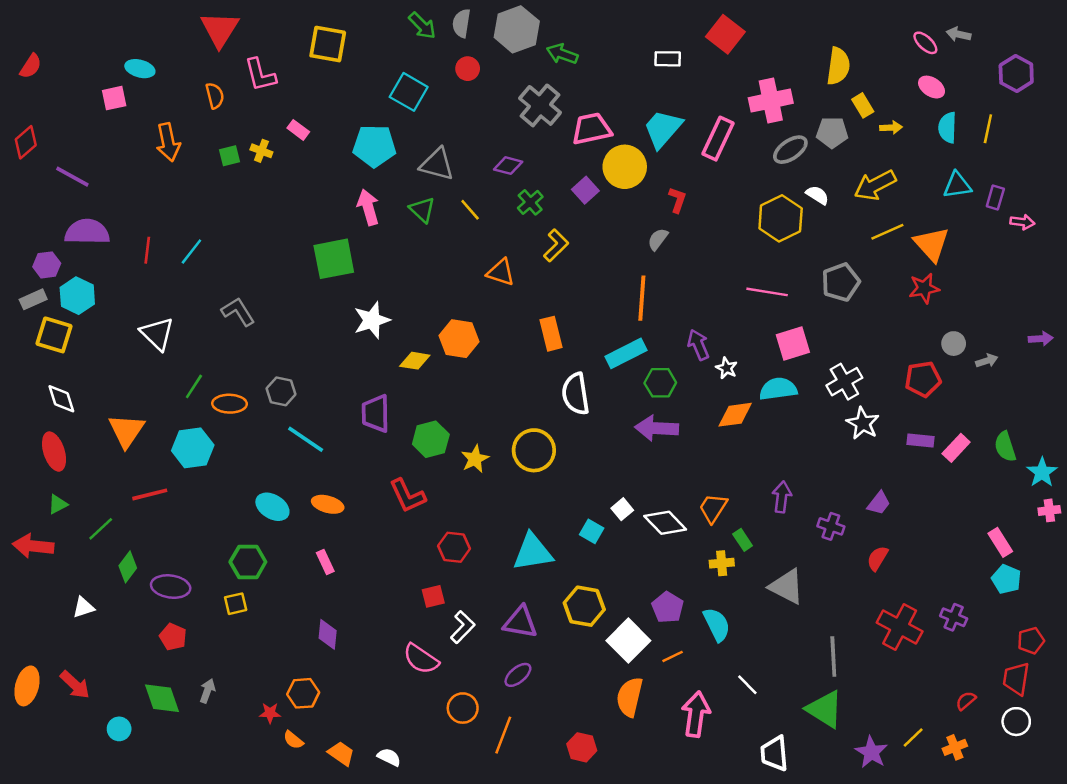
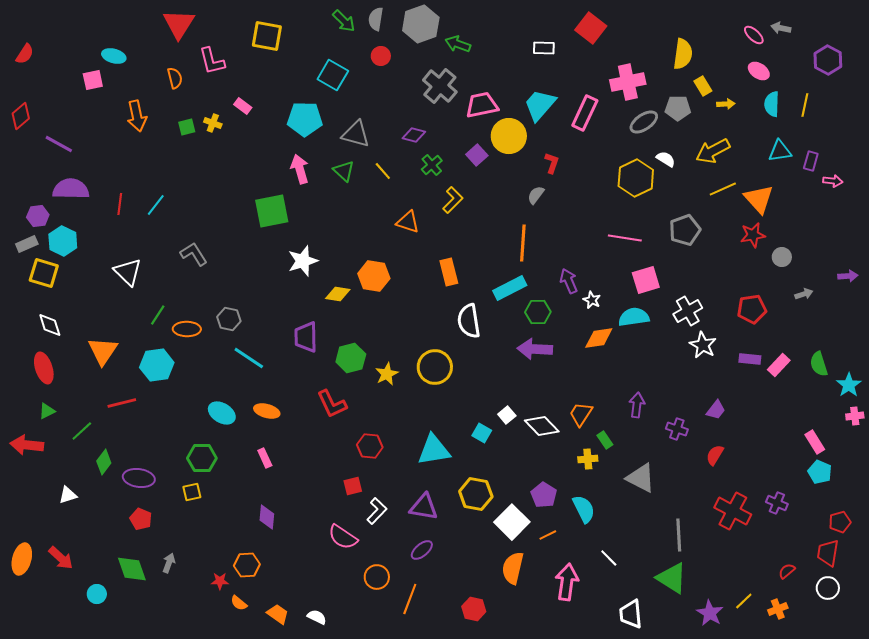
gray circle: (954, 344) -> (782, 257), moved

